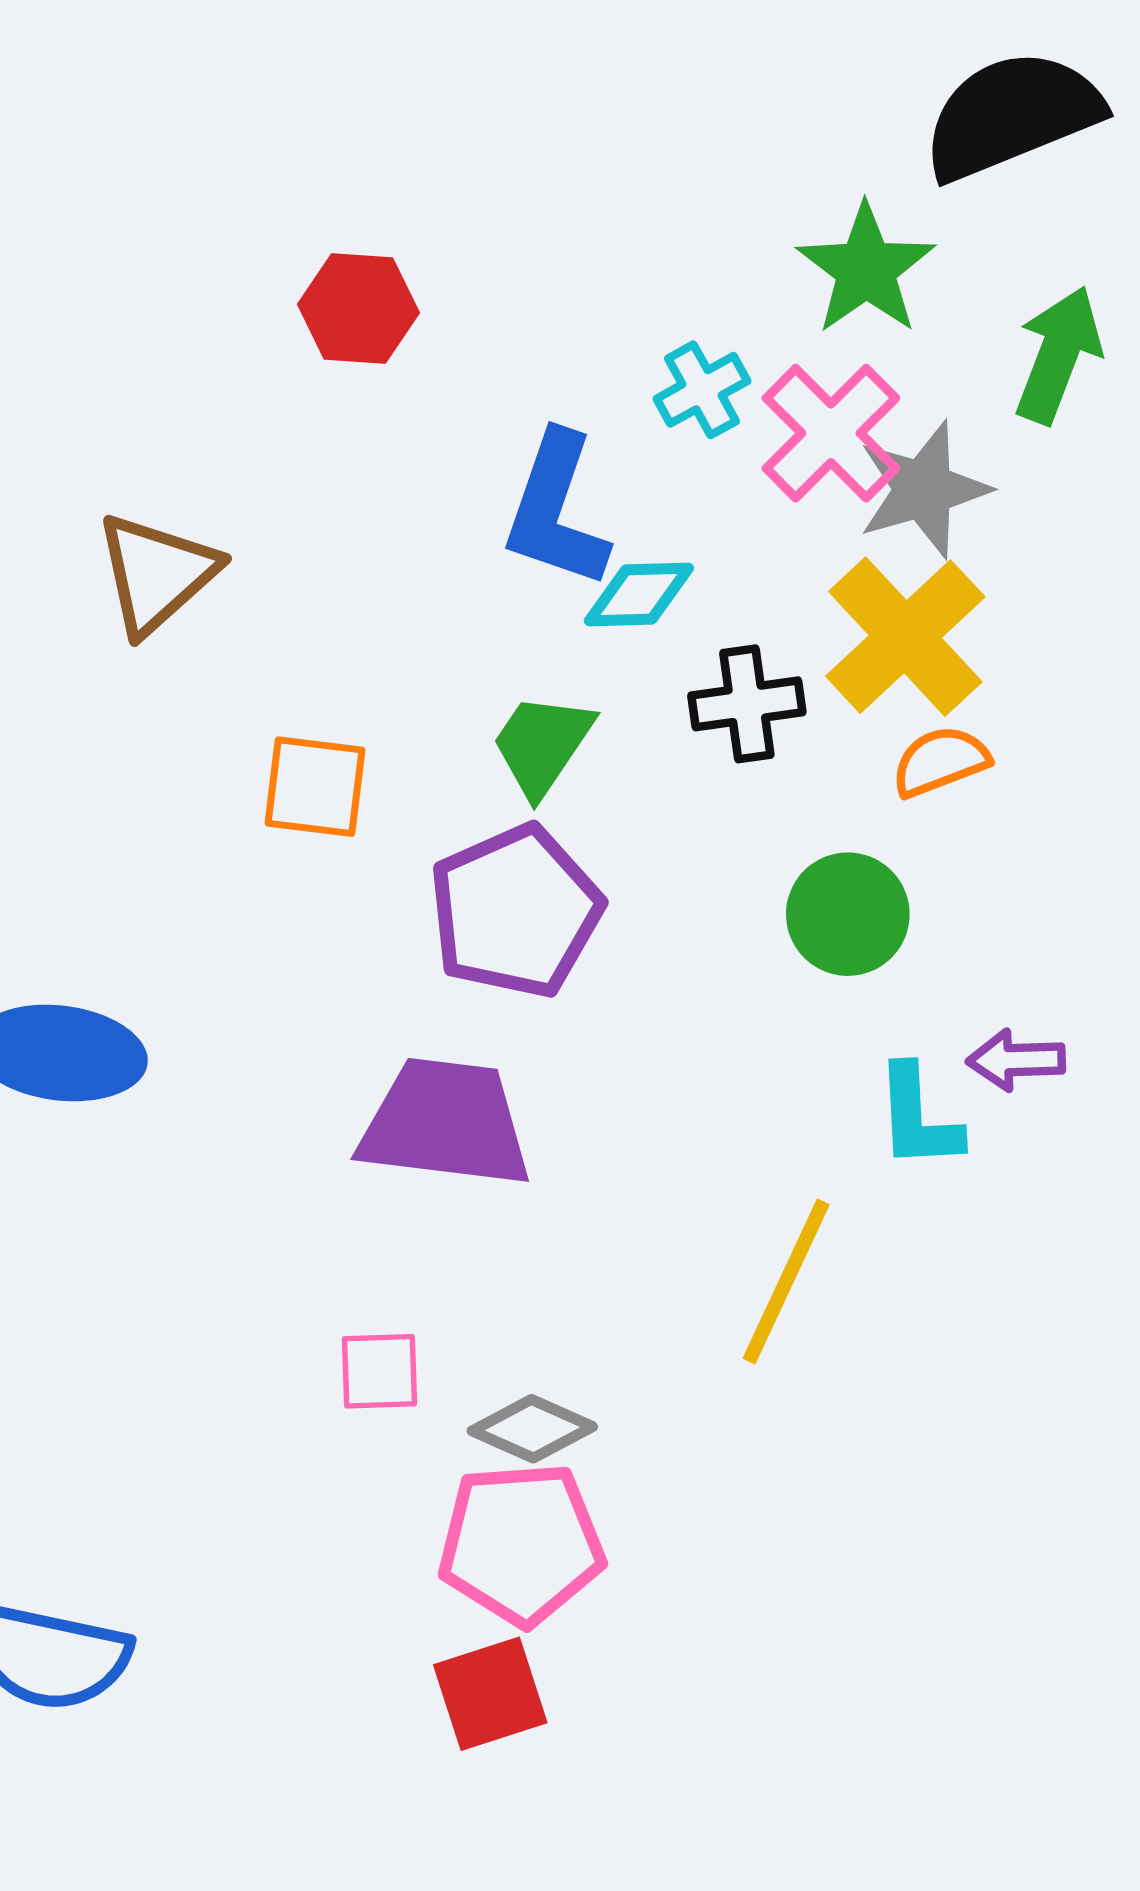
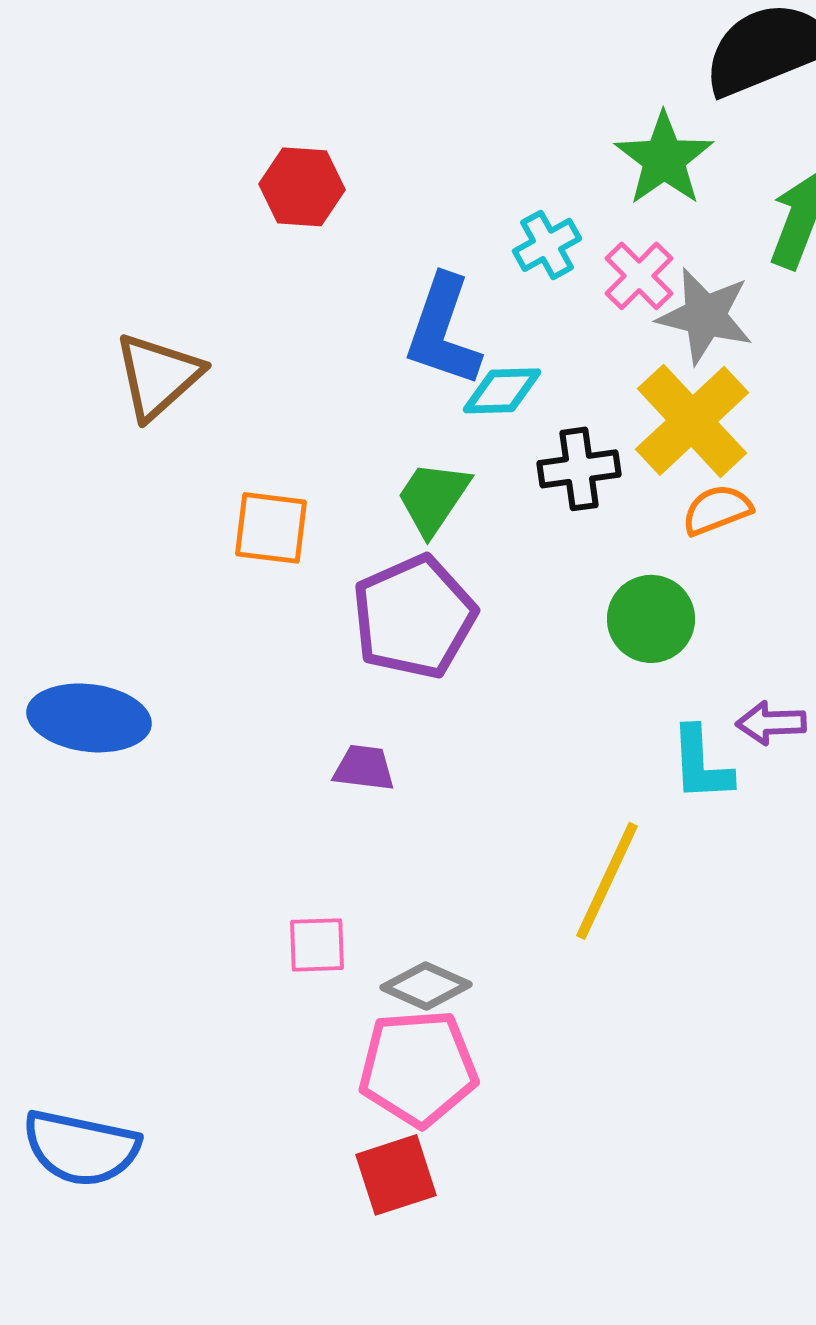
pink cross: (831, 433) -> (639, 276), size x0.7
gray star: (924, 489) -> (705, 316), turned 30
purple trapezoid: (445, 1123) -> (364, 768), size x0.5

